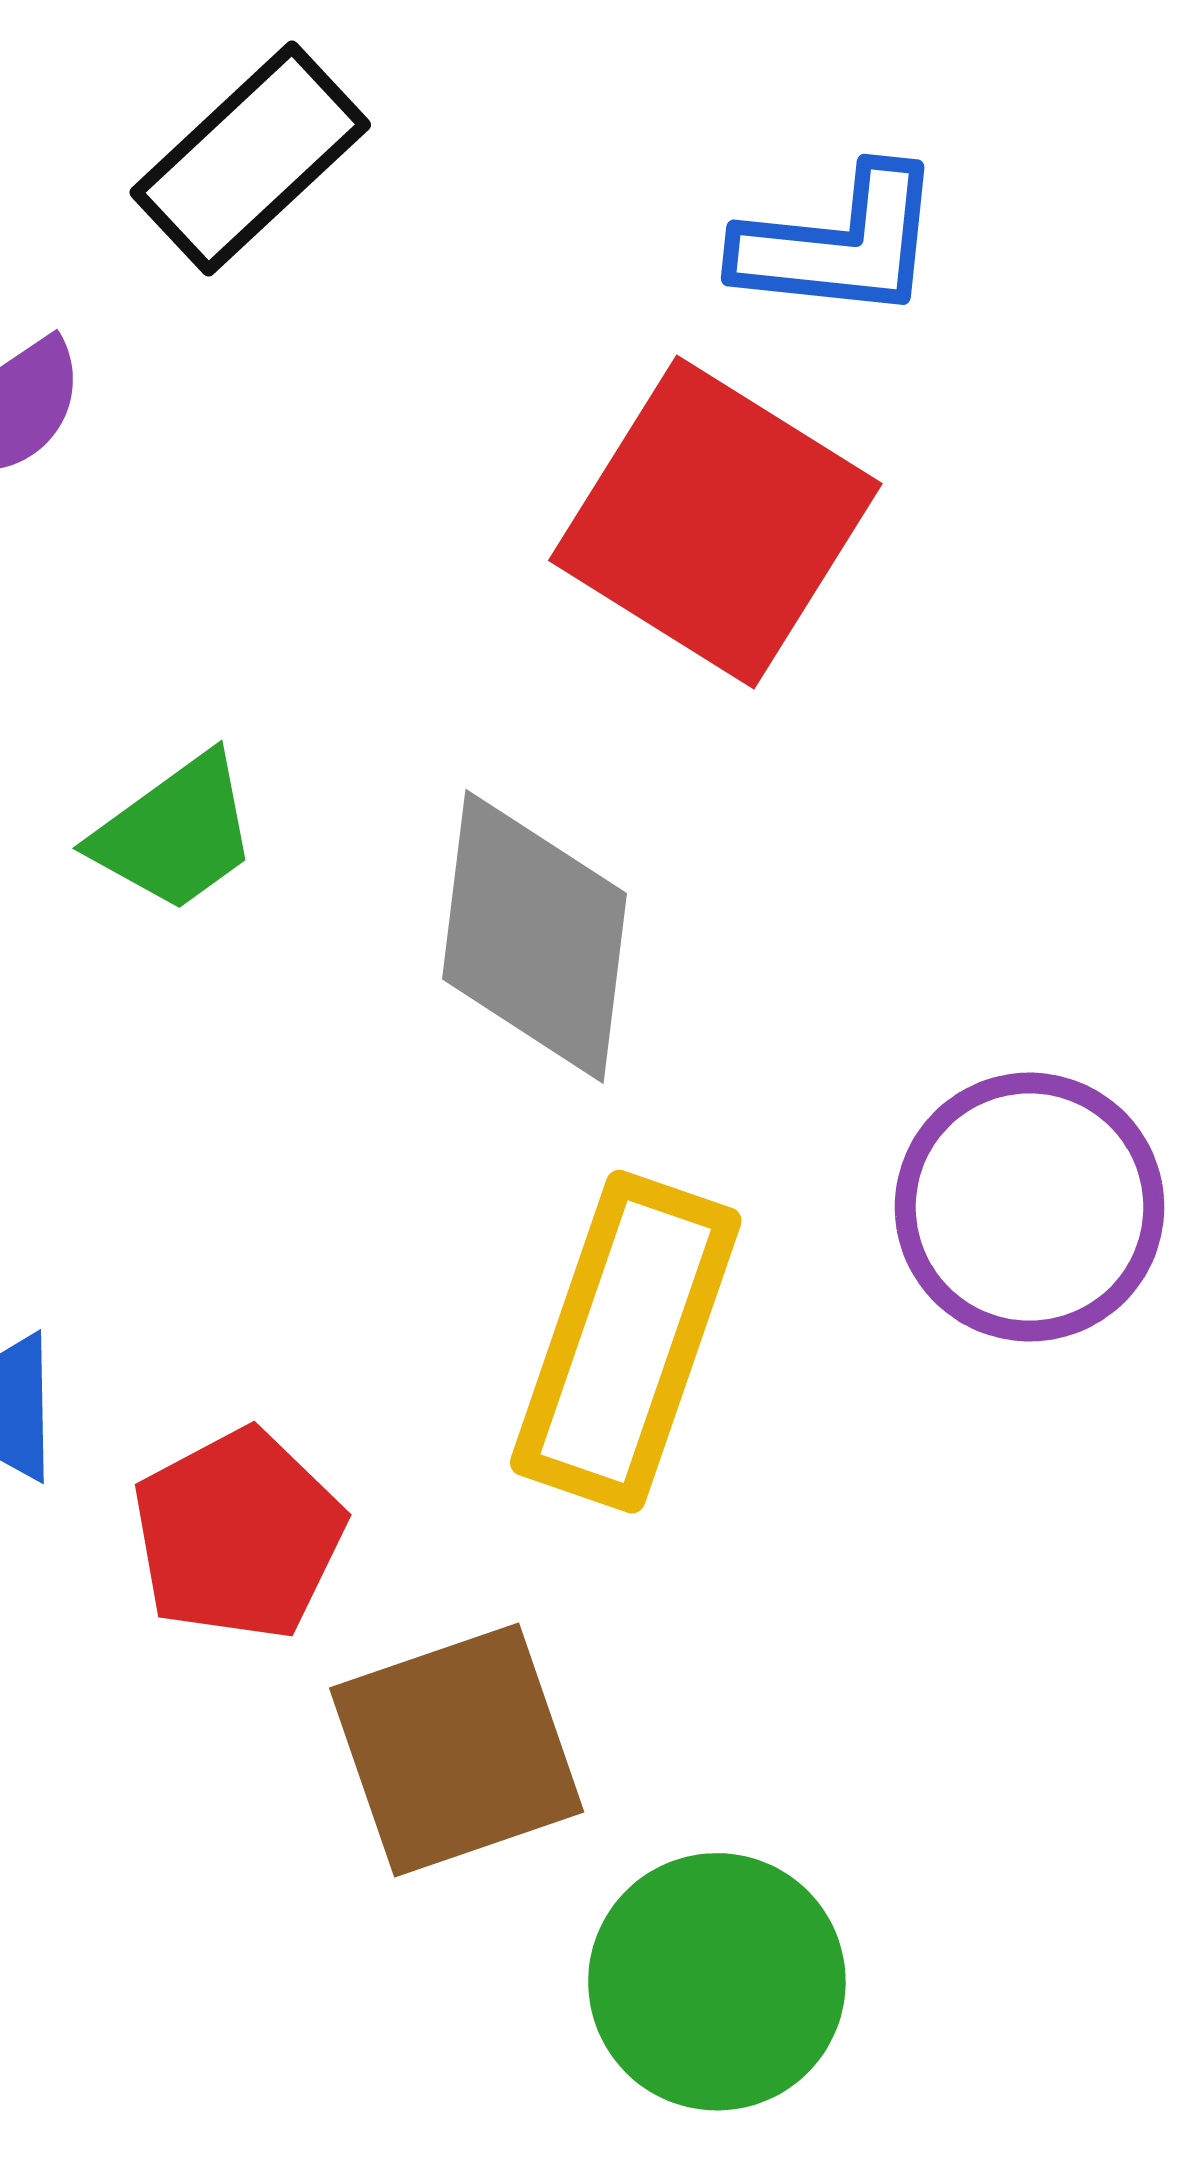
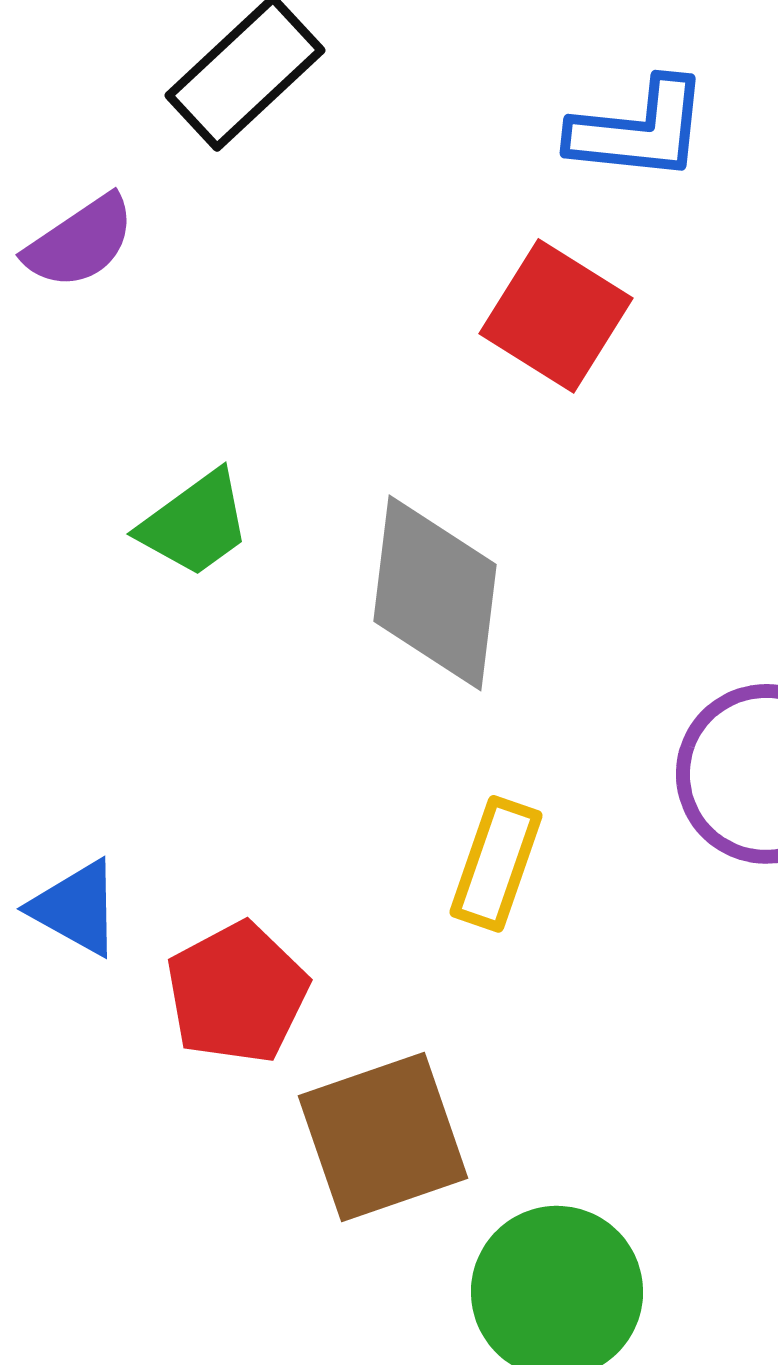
red square: (715, 522) -> (556, 316), size x0.7
yellow rectangle: (626, 1342) -> (496, 864), size x0.6

